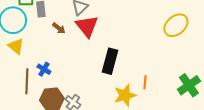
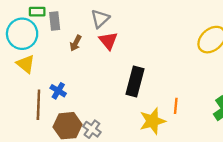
red triangle: (87, 26) -> (108, 41), size x0.7
brown arrow: (59, 28) -> (76, 43), turned 80

